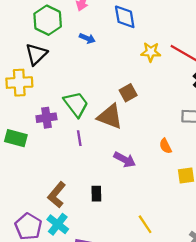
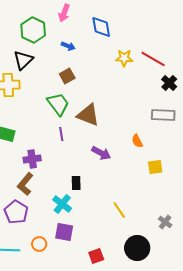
brown square: (128, 93) -> (67, 76), moved
purple cross: (46, 118) -> (32, 159), moved
brown L-shape: (57, 195) -> (25, 184), moved
cyan cross: (58, 224) -> (62, 204), moved

